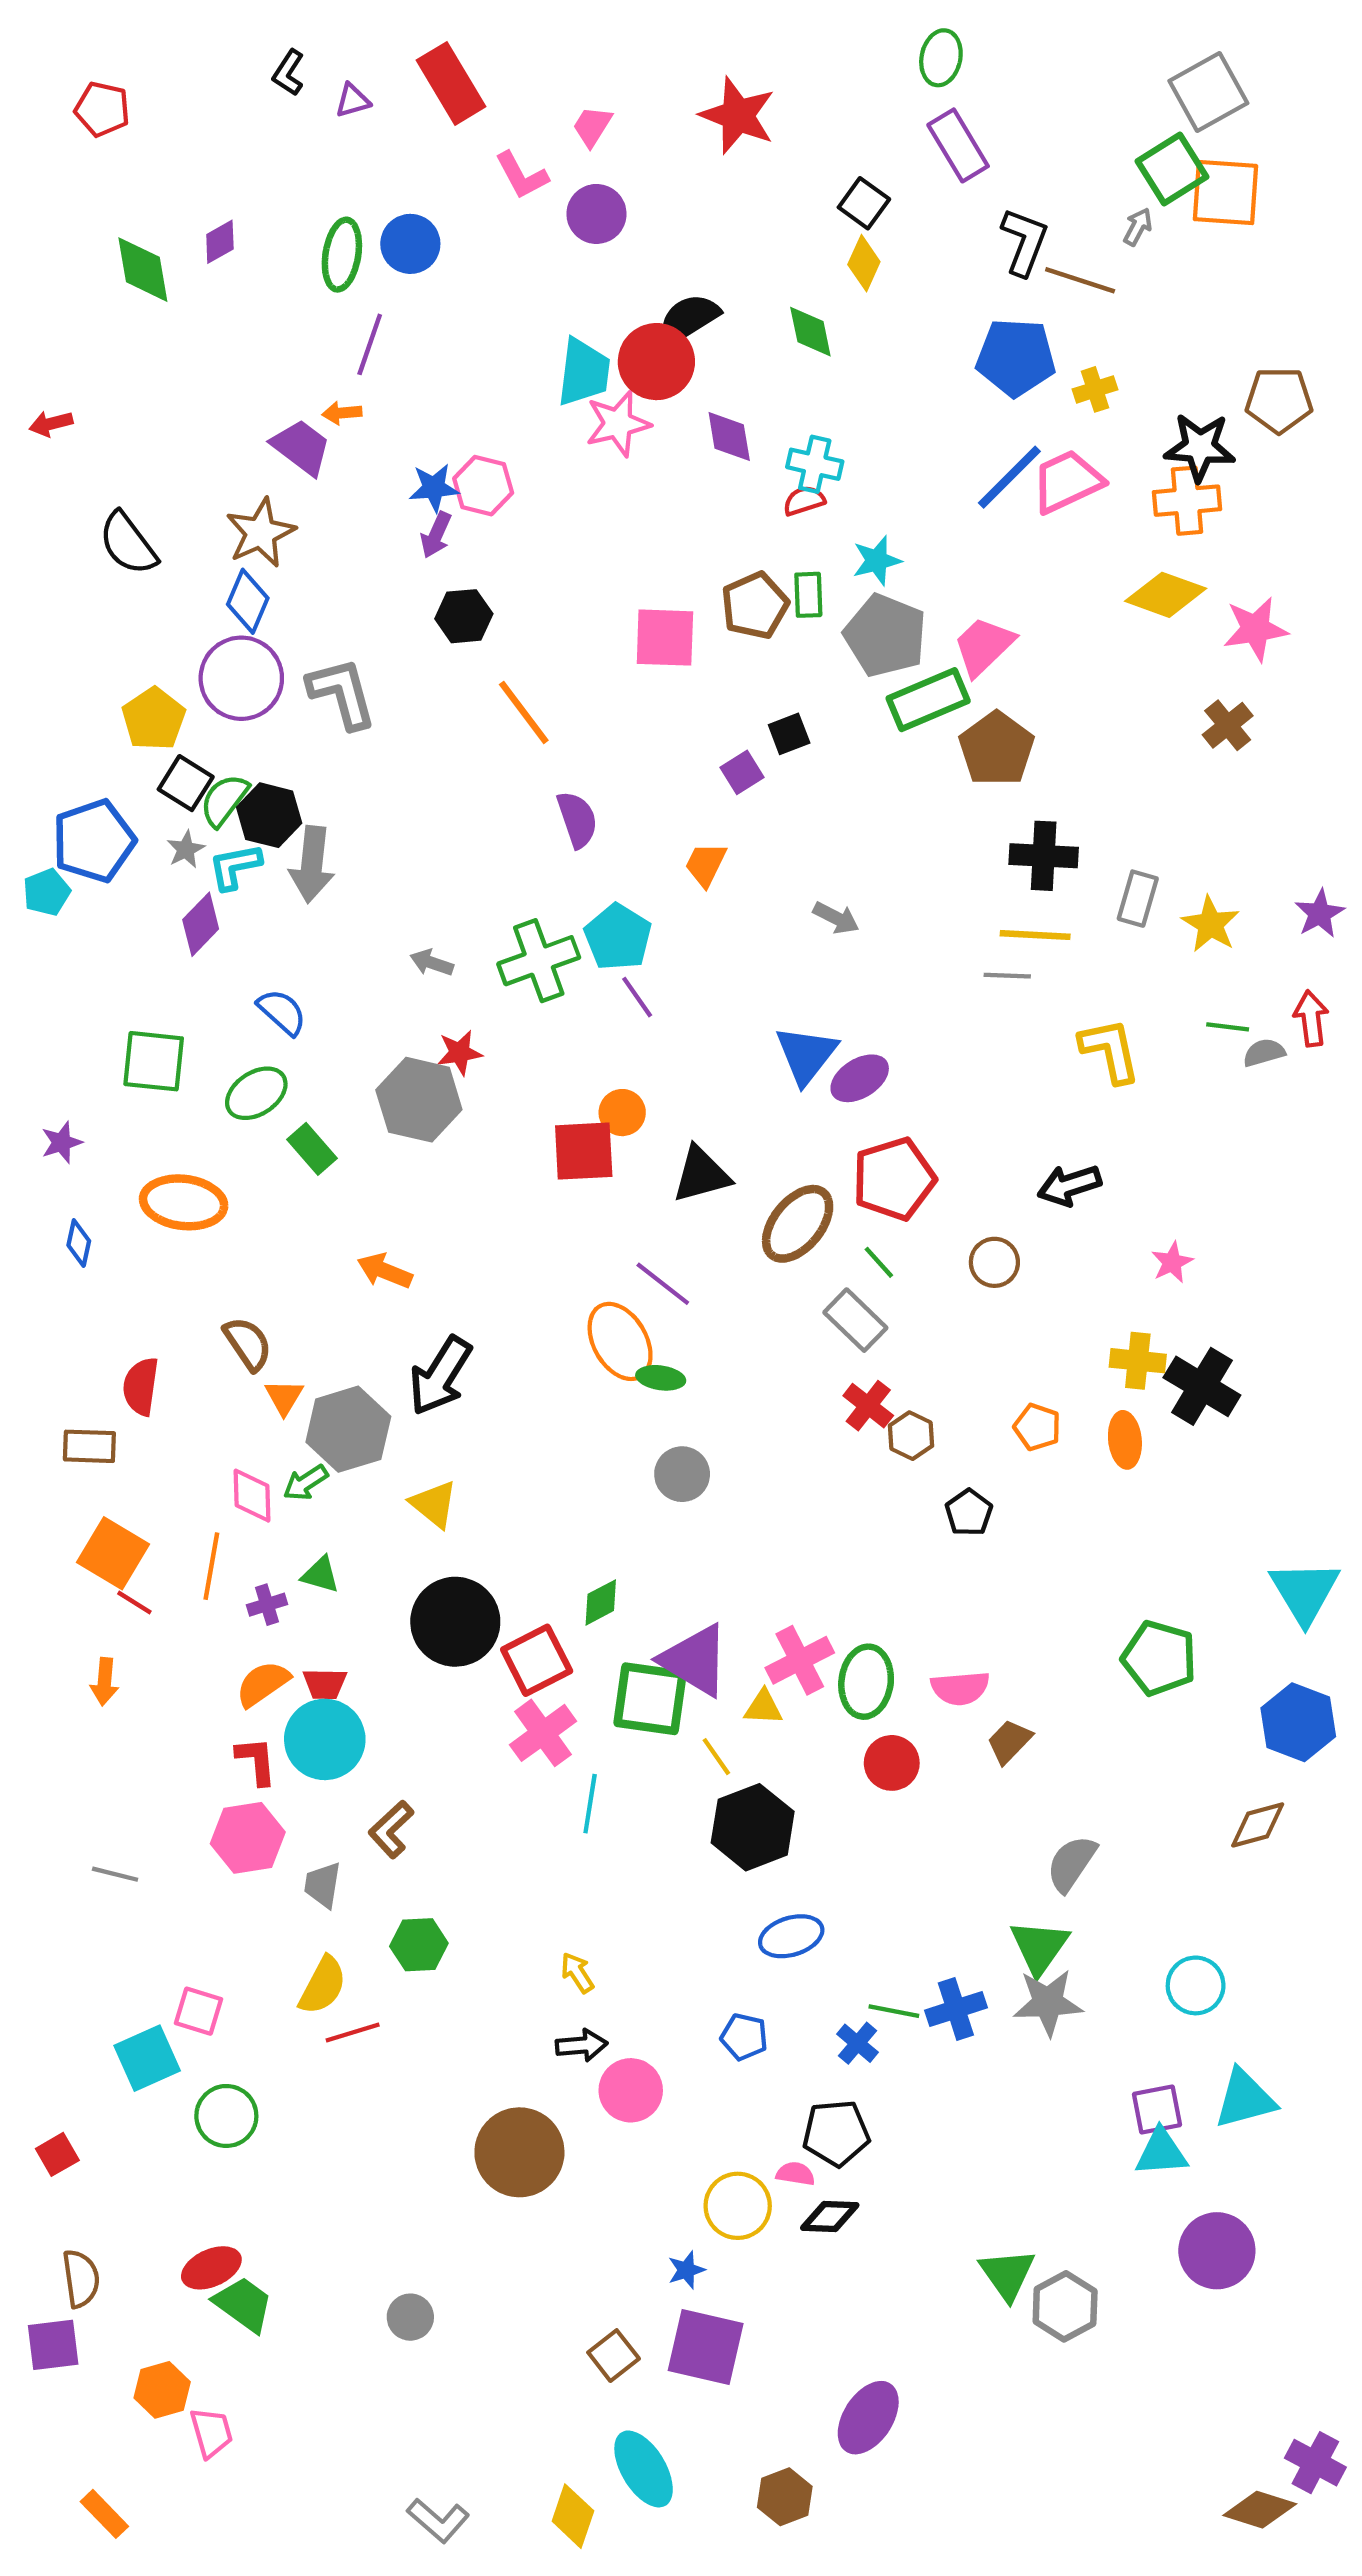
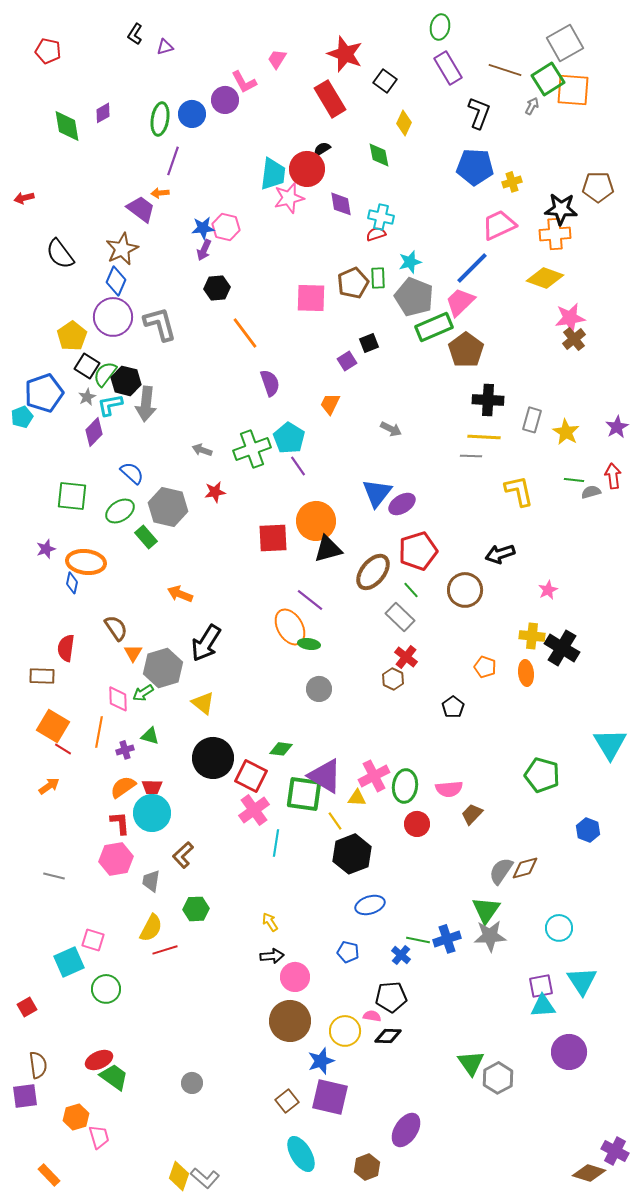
red rectangle: (451, 83) -> (330, 99), moved
black square: (864, 203) -> (385, 81), moved
purple circle: (596, 214) -> (225, 100), moved
brown line: (1080, 280) -> (505, 70), moved
black semicircle: (688, 319) -> (322, 149), size x0.6
blue line: (1009, 477) -> (472, 268), moved
pink star: (1255, 629) -> (570, 318), moved
gray hexagon: (419, 1100) -> (168, 507), moved
orange circle: (622, 1113) -> (316, 521), moved, size x1.8
purple star: (62, 1142) -> (46, 549), moved
blue diamond: (79, 1243) -> (72, 583), moved
brown circle: (994, 1262) -> (465, 590), size x1.5
brown hexagon: (911, 1436) -> (393, 679), moved
green diamond: (601, 1602) -> (281, 749), turned 35
red square: (537, 1660) -> (251, 776), turned -36
orange arrow: (104, 1682) -> (49, 786), turned -130
blue hexagon: (1298, 1722) -> (588, 830), moved, size x0.7
brown diamond: (1258, 1825) -> (525, 868), moved
cyan triangle: (1245, 2099) -> (582, 981), turned -48
brown circle: (519, 2152) -> (290, 1021), moved
blue star: (686, 2270) -> (321, 1061), size x1.5
yellow diamond: (573, 2516) -> (179, 1176), moved

